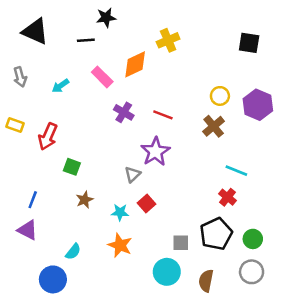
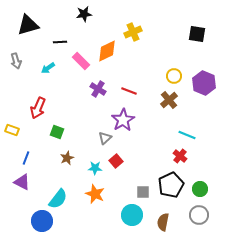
black triangle: (35, 31) -> (28, 25), turned -40
black line: (86, 40) -> (60, 42), moved
yellow rectangle: (15, 125) -> (12, 130), moved
cyan semicircle: (73, 252) -> (58, 199), size x1.5

